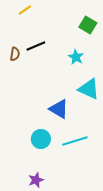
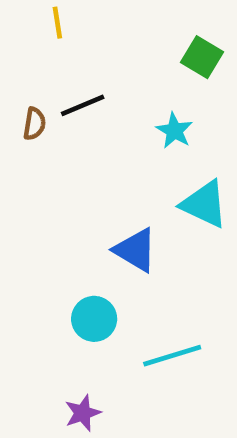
yellow line: (25, 10) -> (57, 23), turned -64
cyan line: (75, 141) -> (172, 356), moved

